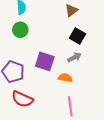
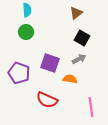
red semicircle: (22, 99) -> (47, 100), moved
pink line: (70, 106) -> (91, 107), moved

